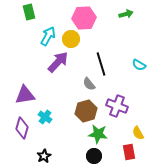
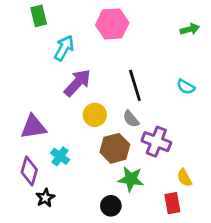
green arrow: (126, 14) -> (190, 29), moved
yellow circle: (71, 39) -> (95, 115), moved
gray semicircle: (89, 84) -> (131, 119), moved
black star: (44, 156) -> (45, 198), moved
black circle: (94, 156) -> (111, 206), moved

